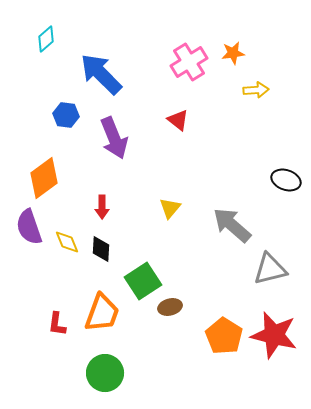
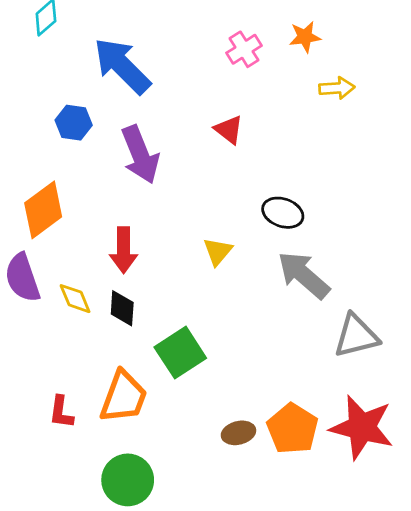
pink cross: (189, 62) -> (244, 49), size x0.7
black ellipse: (286, 180) -> (283, 213), moved
red arrow: (102, 207) -> (124, 250), size x1.4
brown ellipse: (170, 307) -> (238, 433), moved

